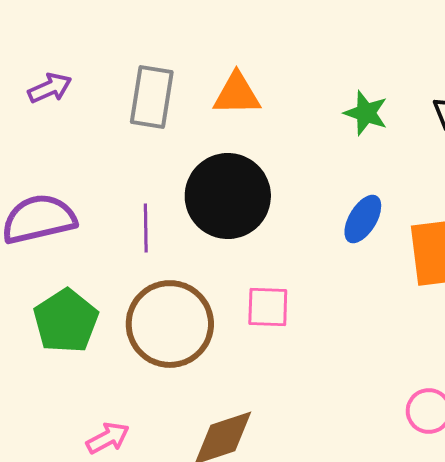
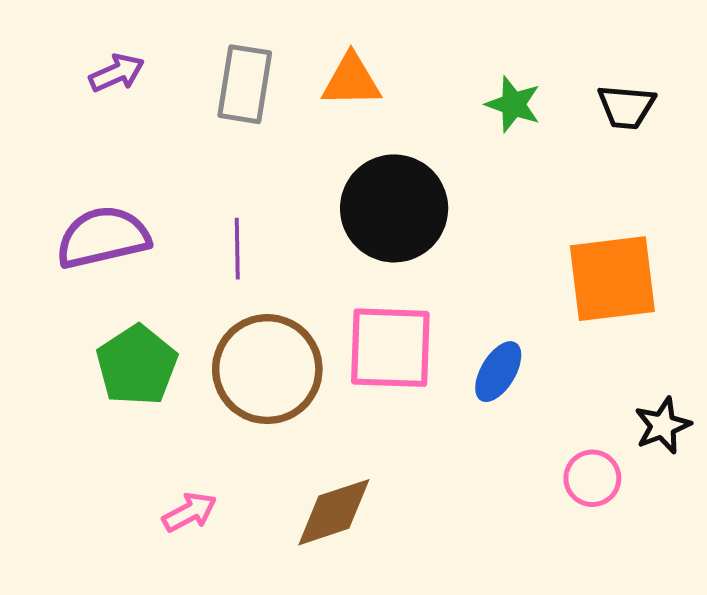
black circle: (228, 196) -> (394, 208), moved
blue ellipse: (363, 219) -> (498, 372), moved
pink square: (268, 307) -> (390, 348), size x1.6

